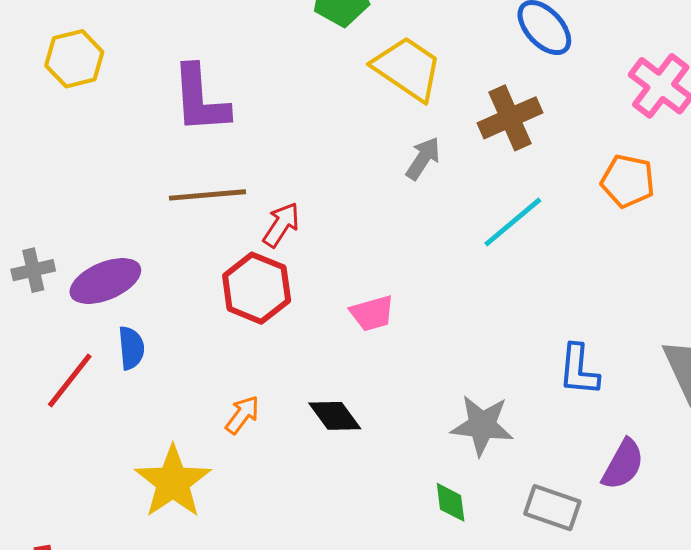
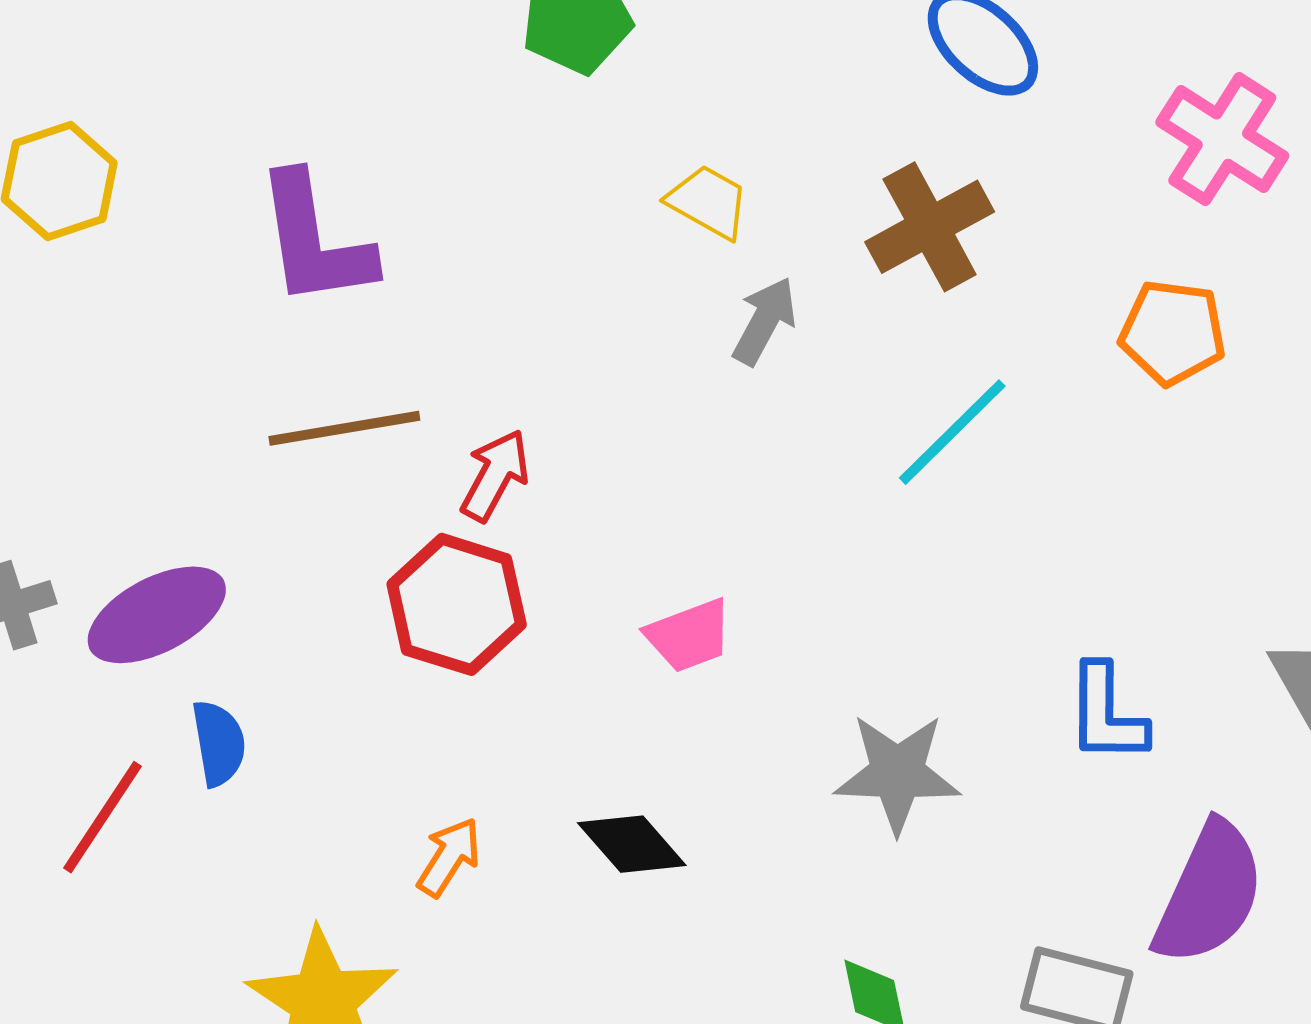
yellow trapezoid: (407, 68) -> (708, 202), moved, size x0.6
gray star: (482, 425) -> (897, 773), moved
purple semicircle: (623, 464) -> (1209, 893), size x1.4

